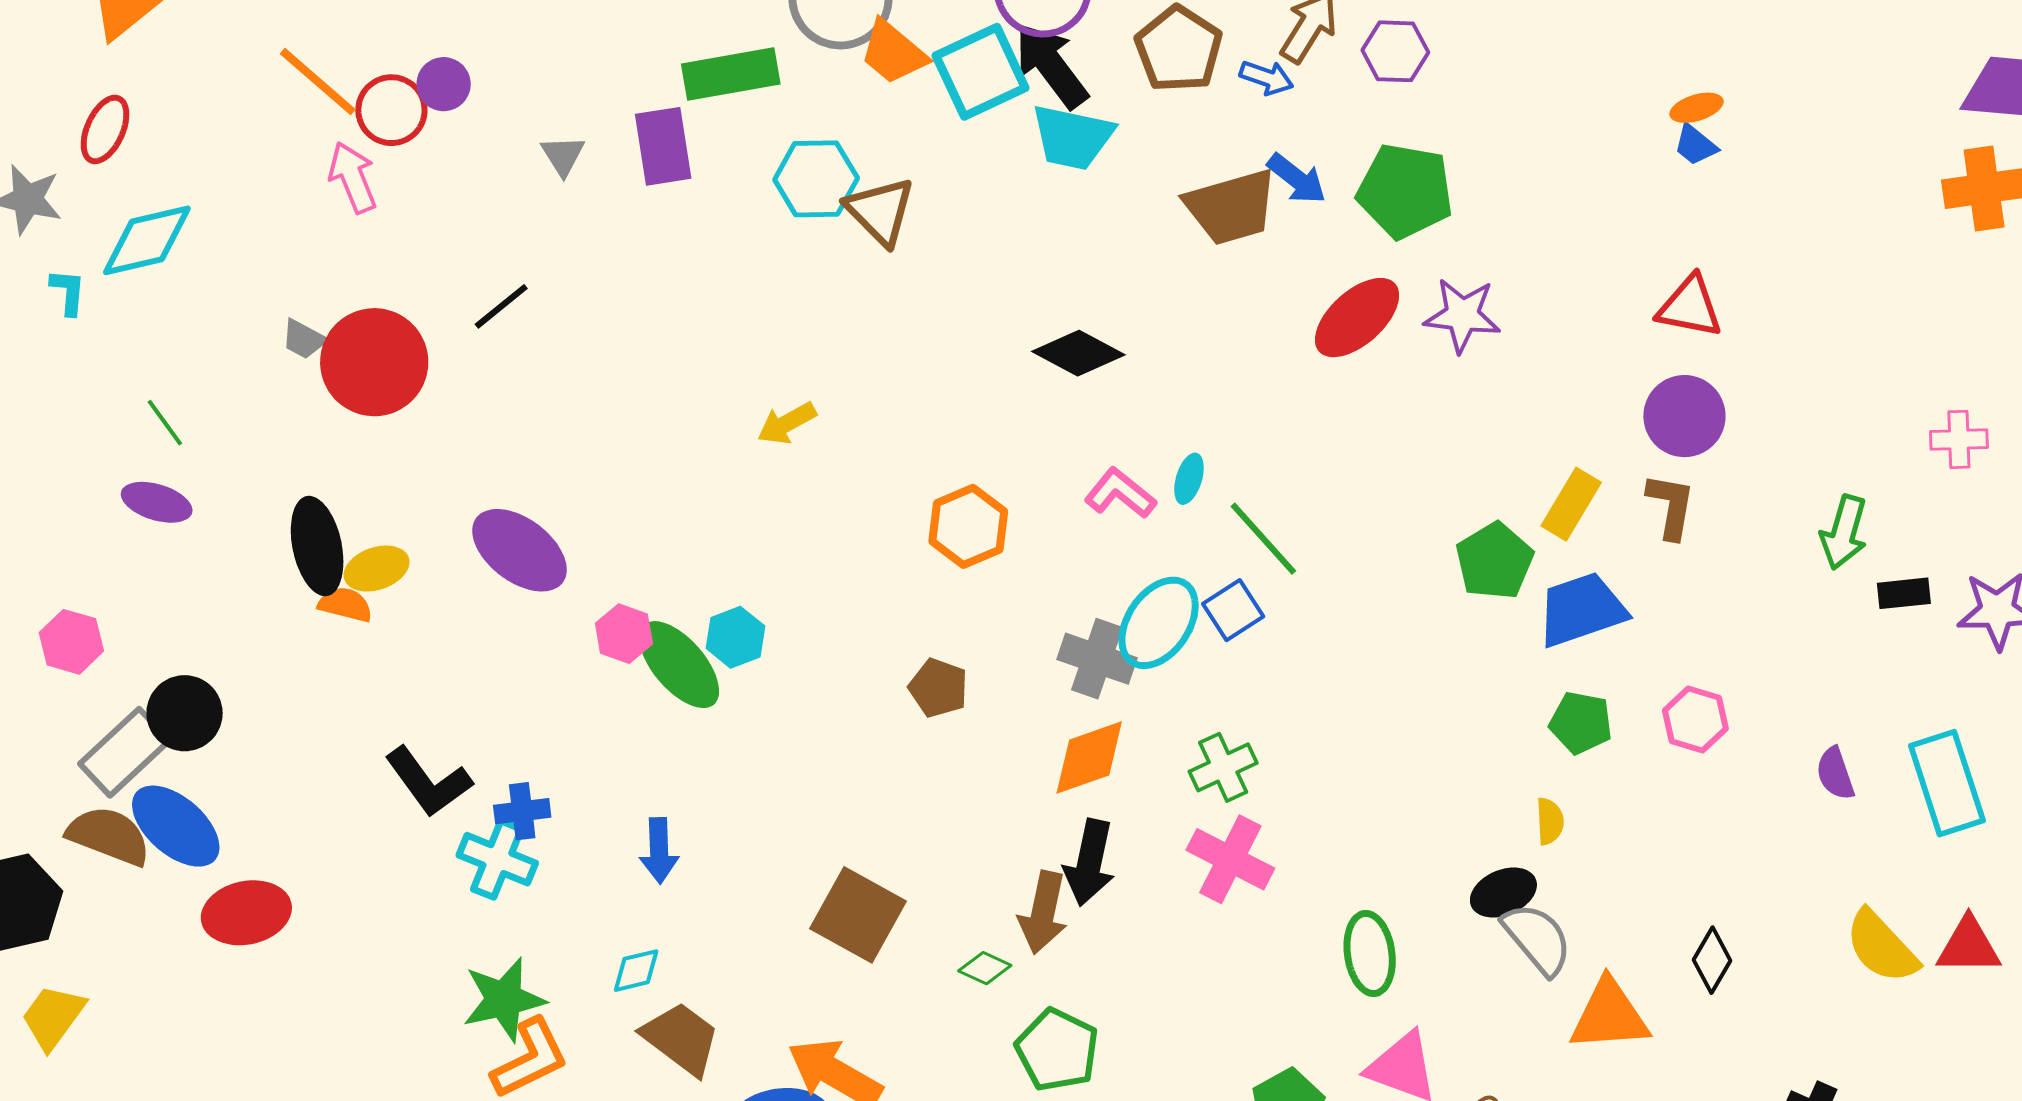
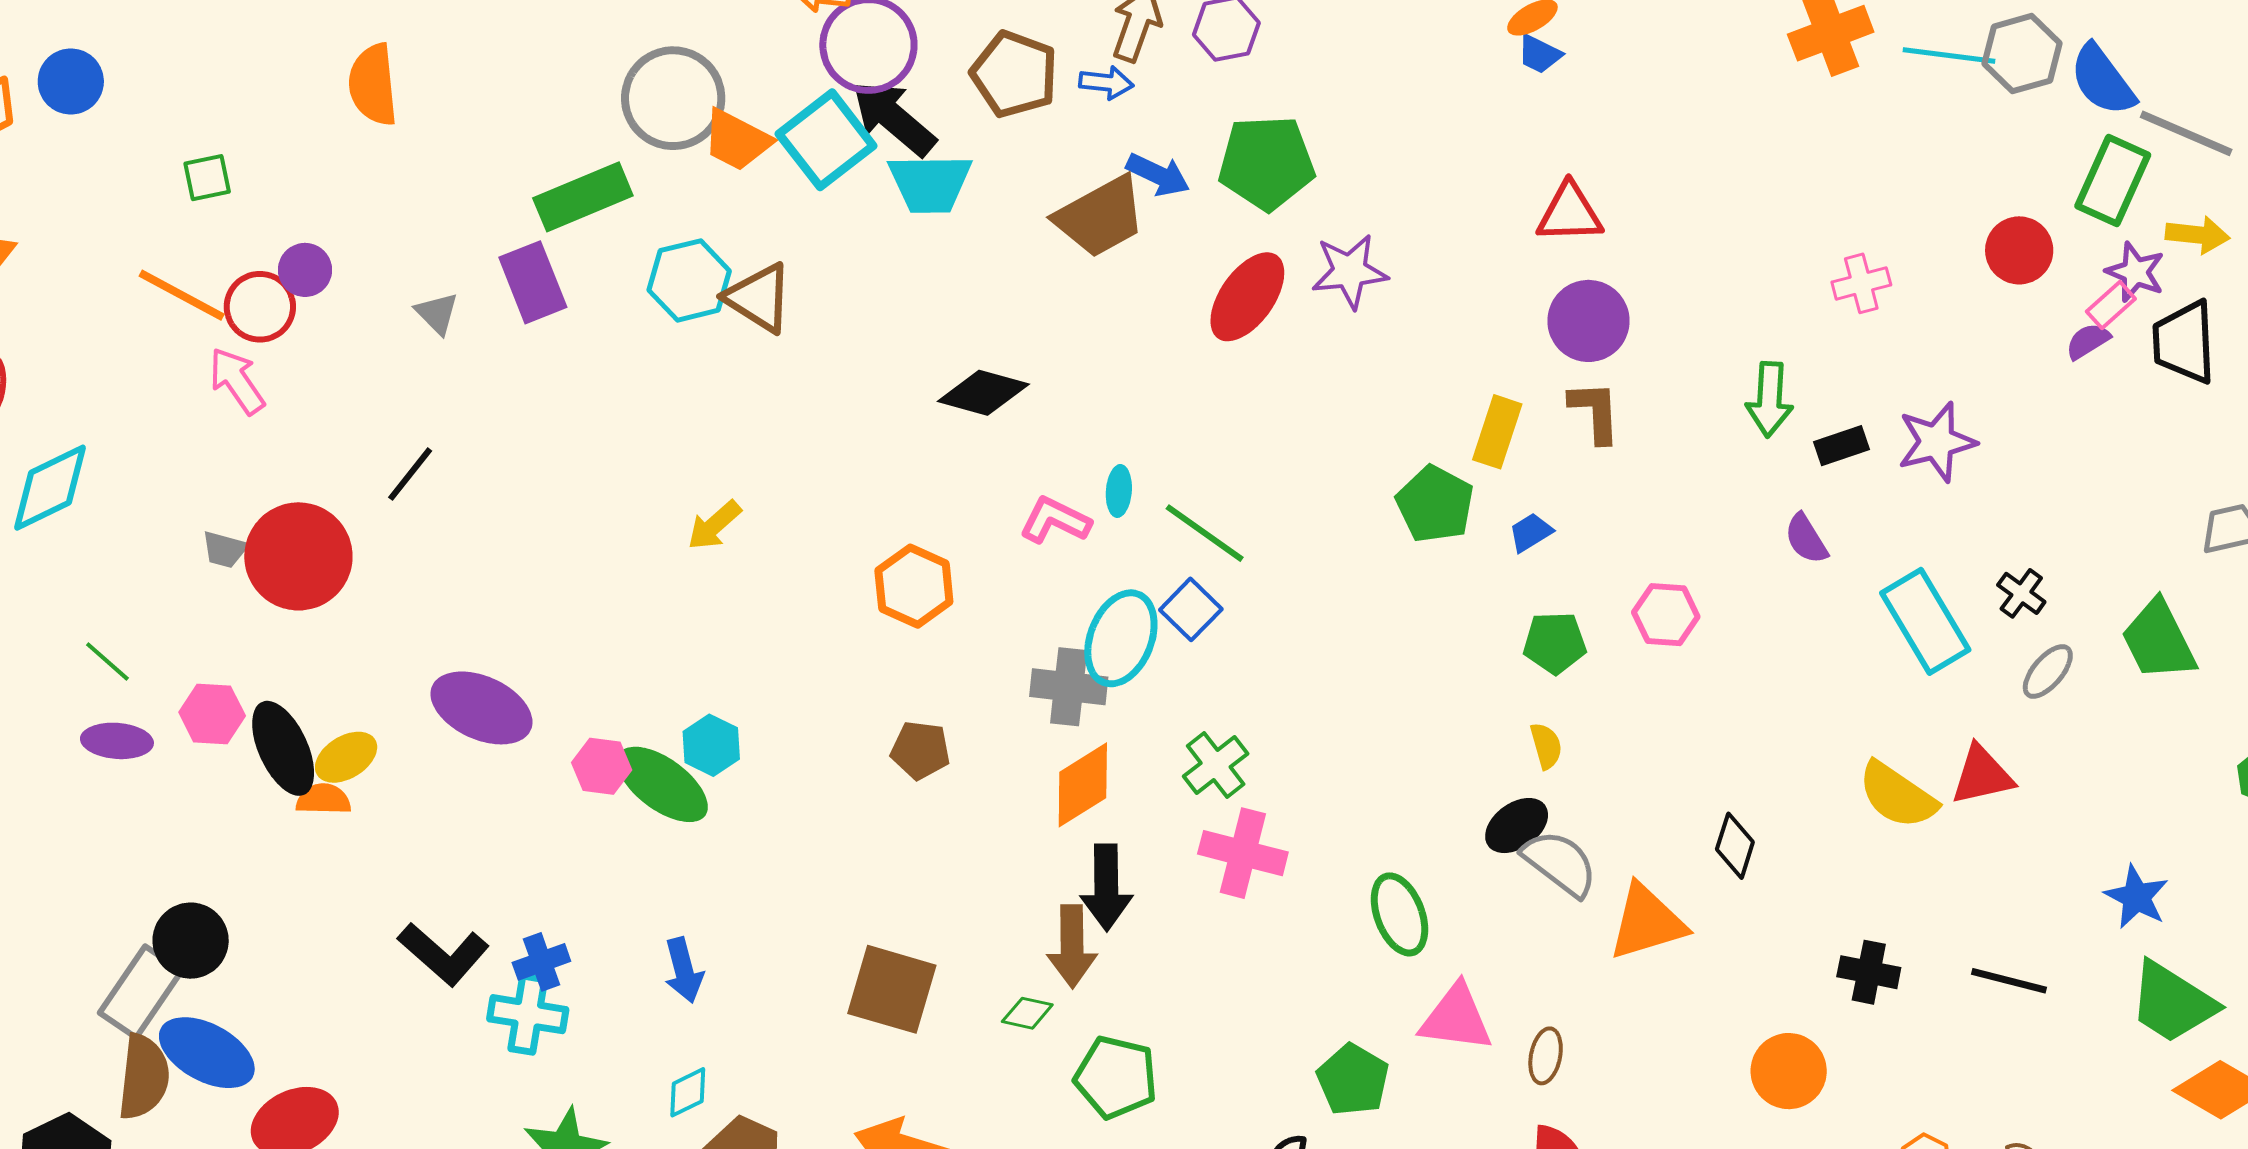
blue trapezoid: (1582, 610) -> (1531, 532), size x0.5
pink hexagon: (71, 642) -> (212, 714), moved
purple semicircle: (1835, 774) -> (1806, 539), moved
brown semicircle: (109, 836) -> (144, 1077), turned 88

